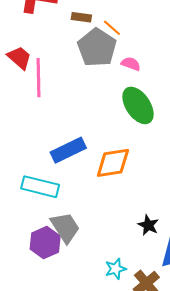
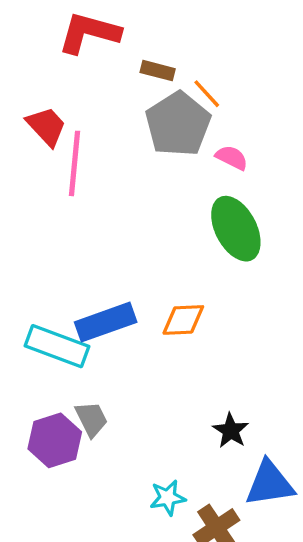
blue rectangle: (68, 150) -> (106, 322), moved
orange diamond: (113, 163) -> (183, 320), size x0.7
gray trapezoid: (65, 227) -> (91, 419), size x0.7

